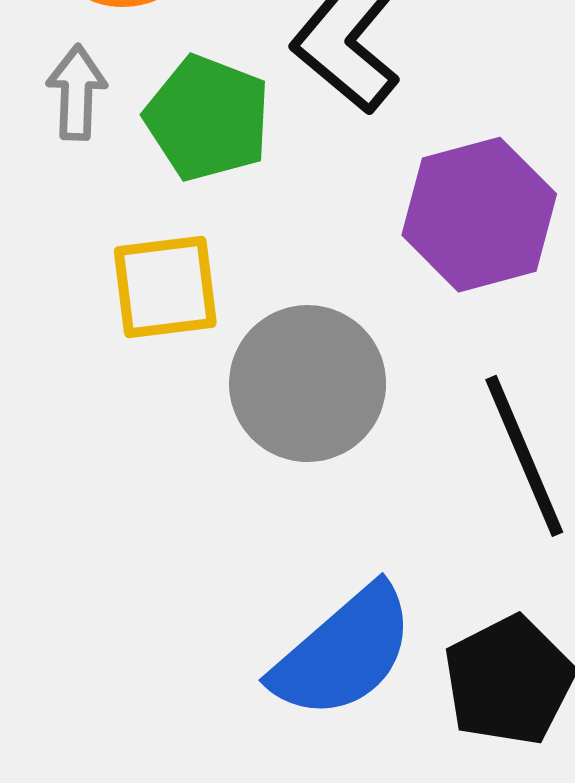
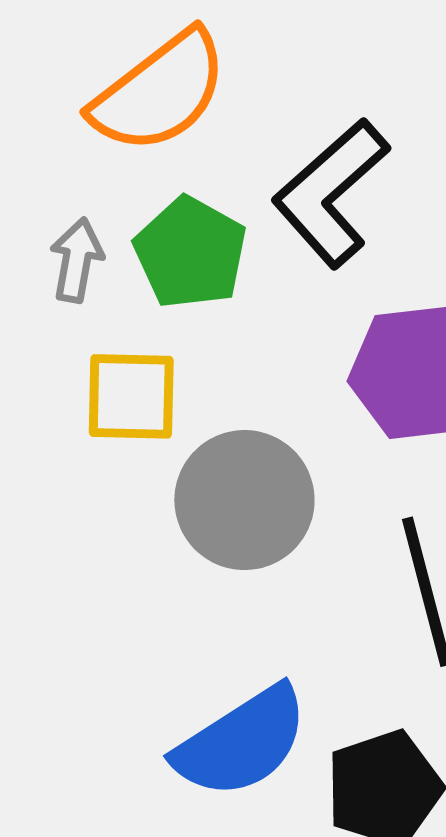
gray arrow: (77, 92) -> (77, 260), moved

